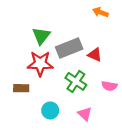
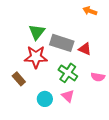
gray rectangle: (69, 48) -> (62, 43), turned 40
brown rectangle: (21, 88) -> (19, 79), turned 48
pink triangle: (85, 114) -> (68, 96), moved

